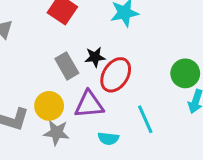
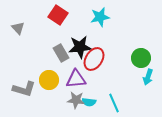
black star: (95, 57) -> (80, 47), size x1.6
cyan line: (145, 119) -> (114, 103), moved
gray star: (56, 133) -> (76, 100), moved

